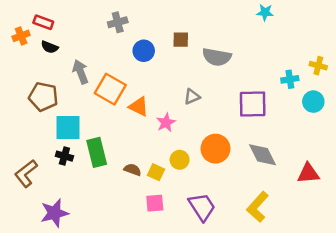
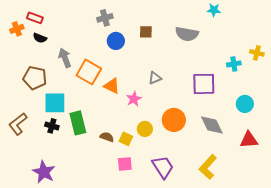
gray cross: (118, 22) -> (105, 18), moved
gray semicircle: (217, 57) -> (187, 34), moved
cyan circle: (313, 102) -> (245, 104), moved
brown L-shape: (26, 173) -> (18, 124), moved
purple star: (54, 213) -> (44, 172), turned -30

